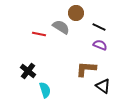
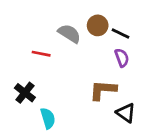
brown circle: (76, 13) -> (98, 25), moved
red line: (39, 34) -> (41, 54), moved
purple semicircle: (100, 45) -> (122, 58), turned 48

